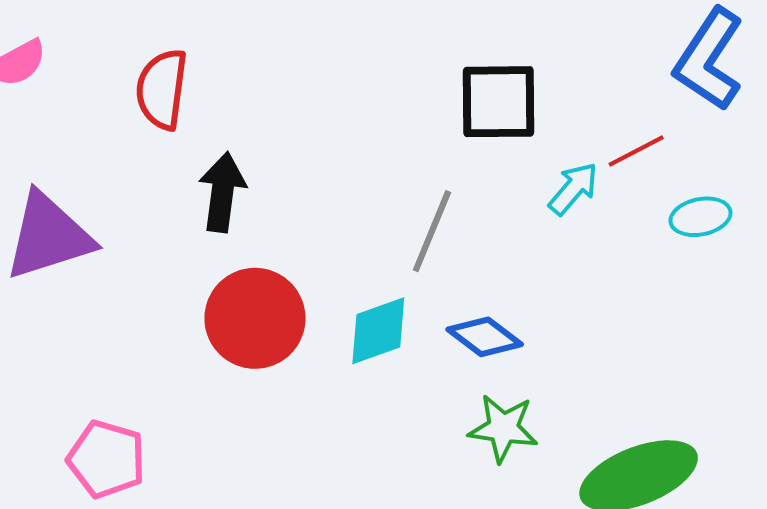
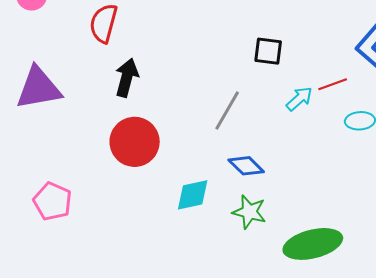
black square: (498, 102) -> (268, 51), size x0.7
cyan diamond: (378, 331) -> (193, 195), moved

